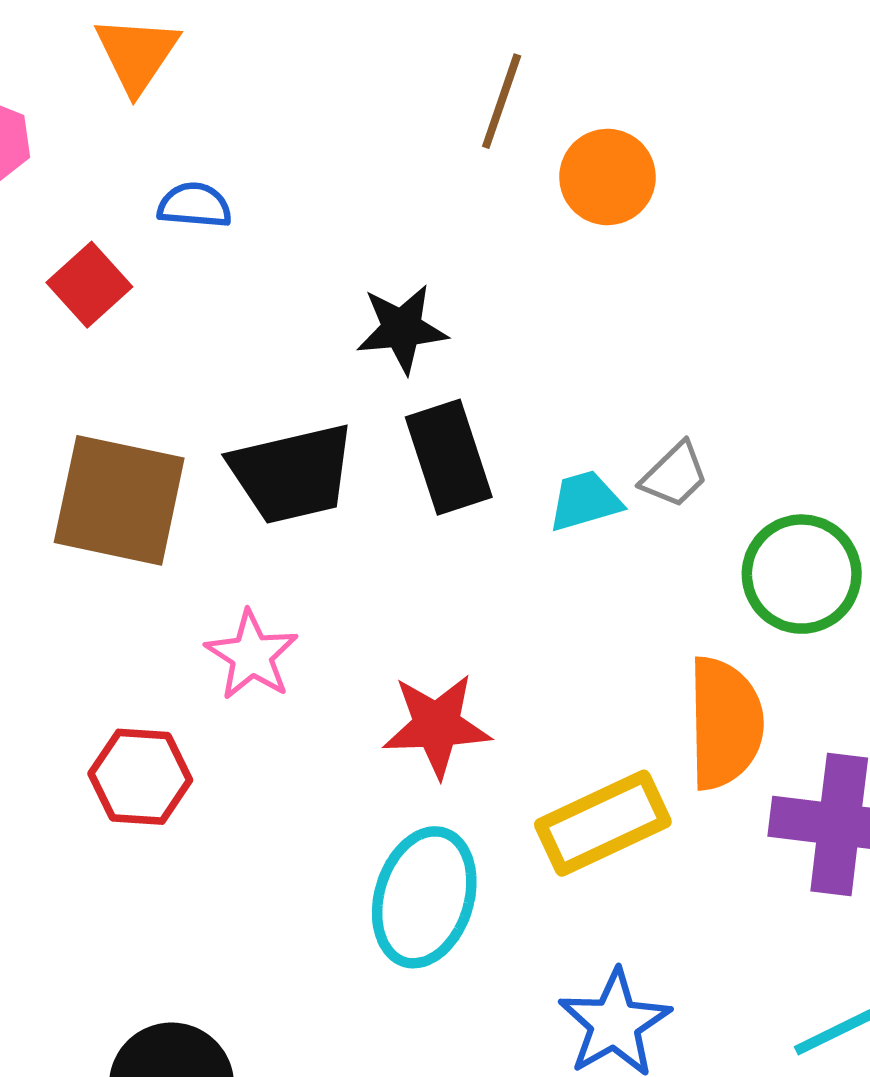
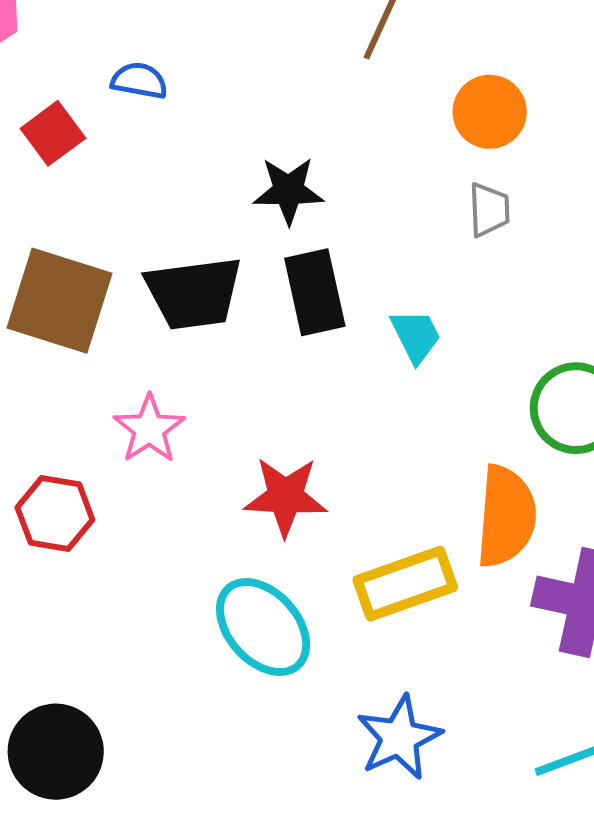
orange circle: (607, 177) -> (490, 112), moved
gray trapezoid: (674, 475) -> (489, 210), moved, turned -54
cyan trapezoid: (585, 501) -> (416, 336), turned 74
cyan ellipse: (424, 897) -> (263, 627), turned -64

